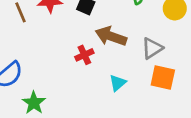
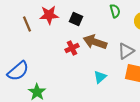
red cross: (84, 55) -> (72, 48), moved

